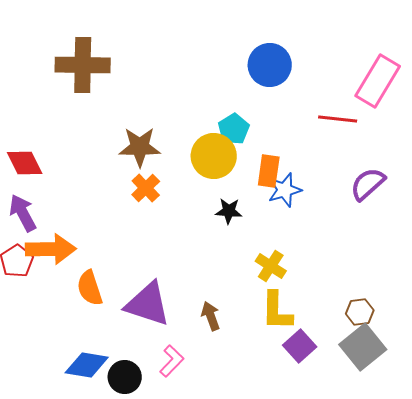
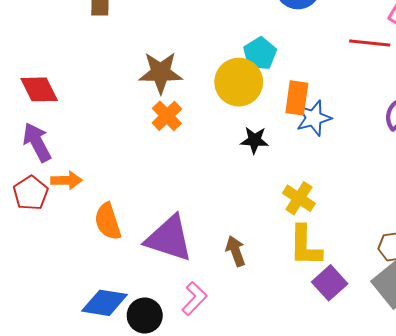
orange arrow: (51, 249) -> (67, 180), size x0.6

